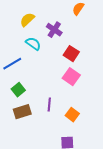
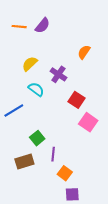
pink square: (71, 77) -> (88, 122), moved
green square: (18, 90) -> (37, 138), moved
orange square: (72, 115) -> (65, 173), moved

